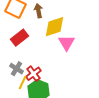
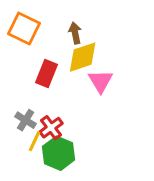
brown arrow: (38, 11) -> (75, 33), moved
red rectangle: (20, 38) -> (47, 74), moved, turned -30

